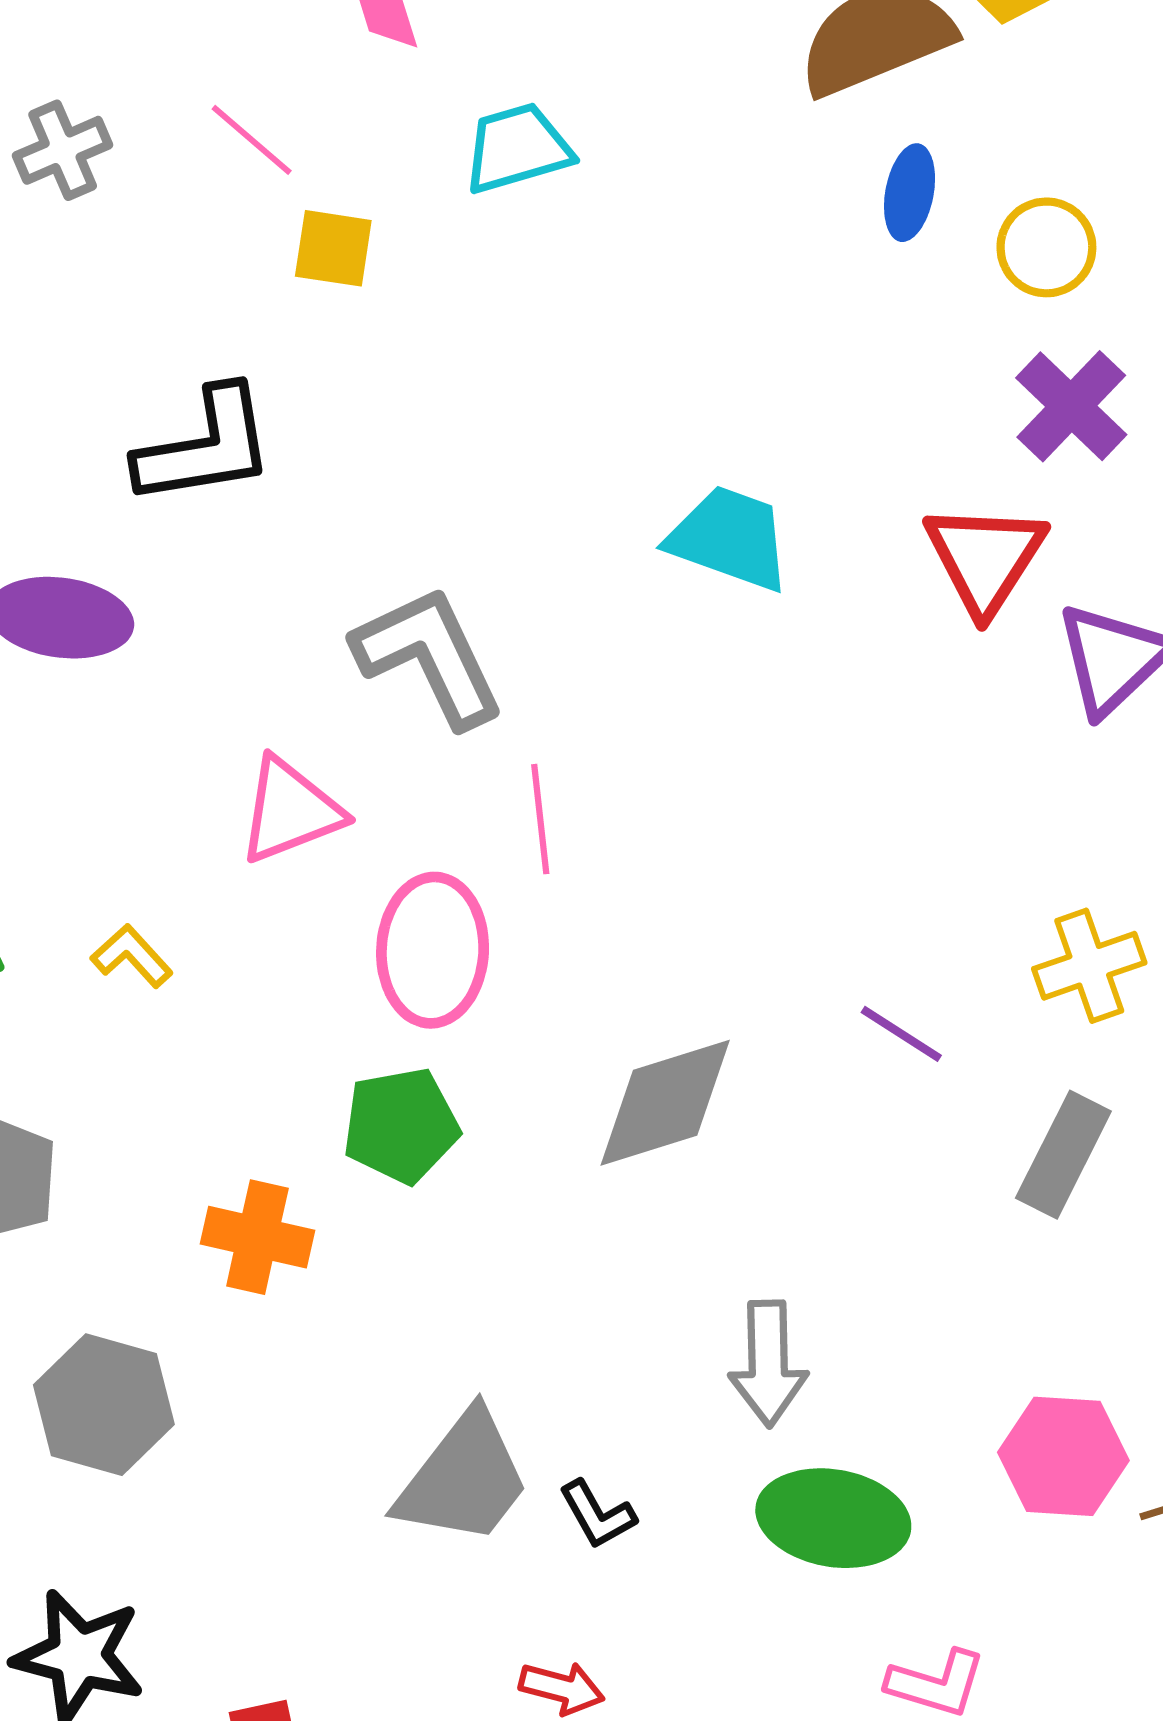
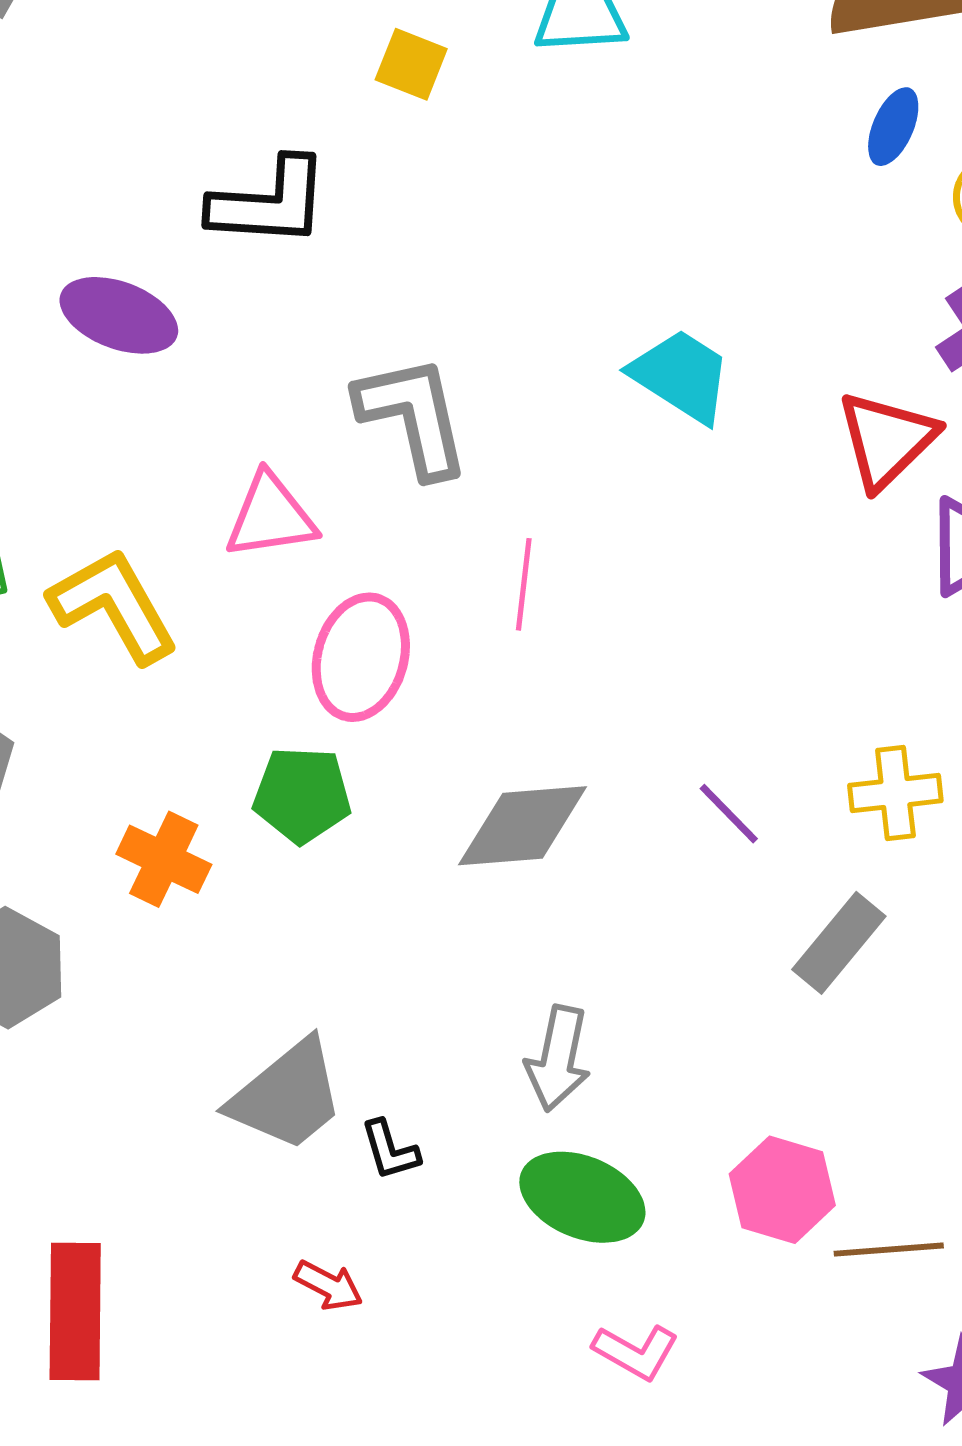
pink line: (540, 819) -> (524, 584), moved
yellow L-shape: (132, 956) -> (114, 606), size x2.0

